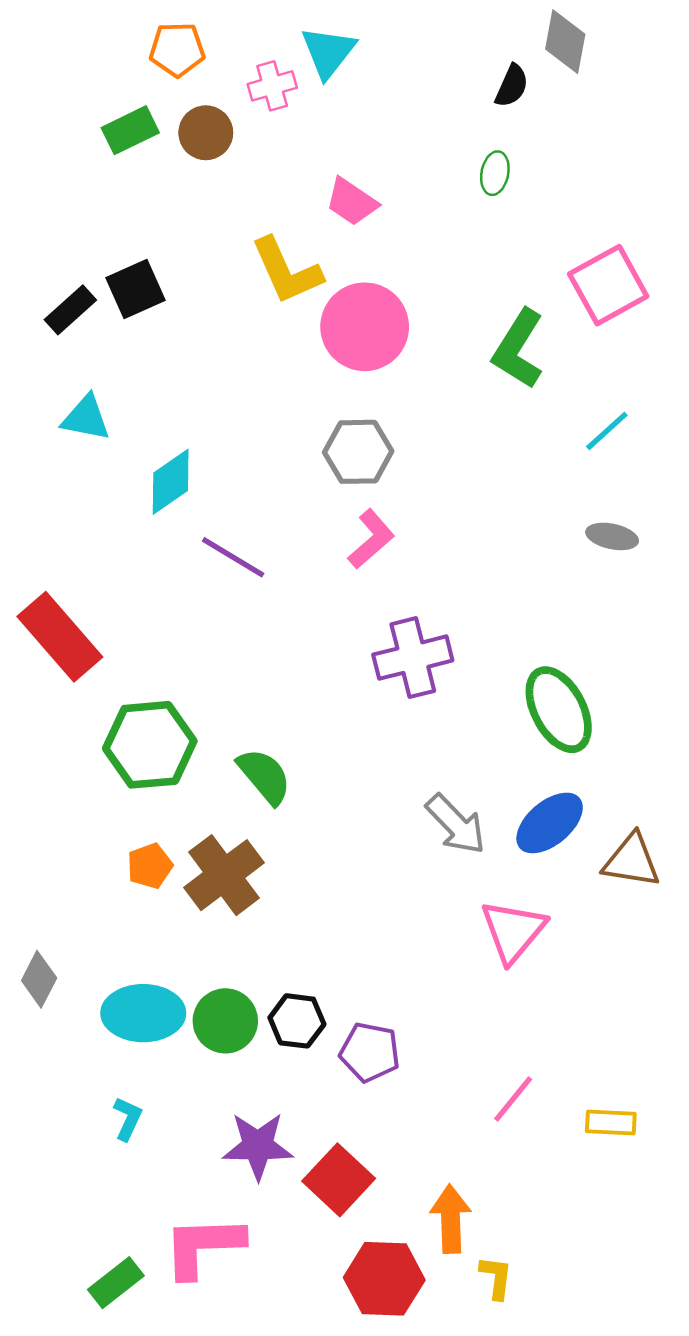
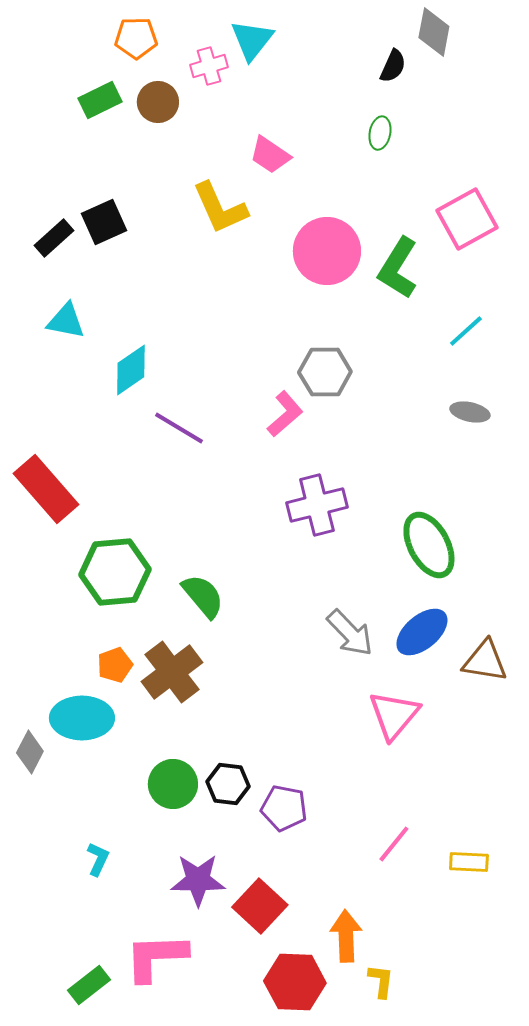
pink circle: (365, 327) -> (327, 251), moved
gray hexagon: (358, 452) -> (325, 372), moved
cyan ellipse: (143, 1013) -> (82, 718), moved

